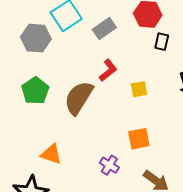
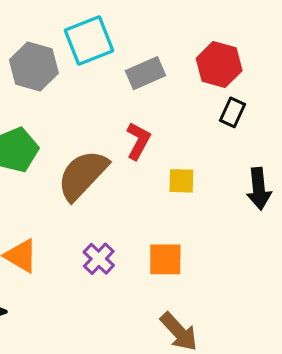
red L-shape: (108, 70) -> (138, 141), turned -35
purple cross: (109, 165) -> (99, 259), moved

